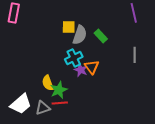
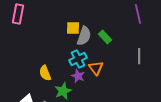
purple star: (81, 70) -> (78, 76), moved
yellow semicircle: (48, 83) -> (45, 73), moved

